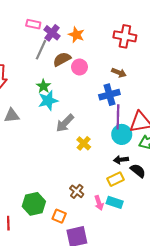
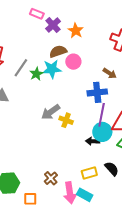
gray line: (41, 50) -> (21, 68), moved
cyan star: (48, 101) -> (52, 69), moved
yellow cross: (84, 143) -> (66, 120), moved, turned -32
black arrow: (121, 160) -> (93, 141), moved
pink arrow: (99, 203) -> (70, 193), size x1.5
orange square: (59, 216) -> (30, 199), turned -32

